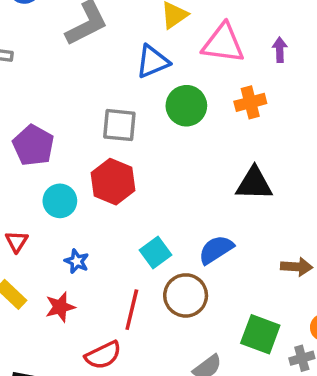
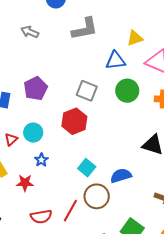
cyan circle: (60, 201) -> (33, 133), moved
cyan square: (156, 252) -> (87, 168), turned -30
red line: (132, 310) -> (70, 211), moved

